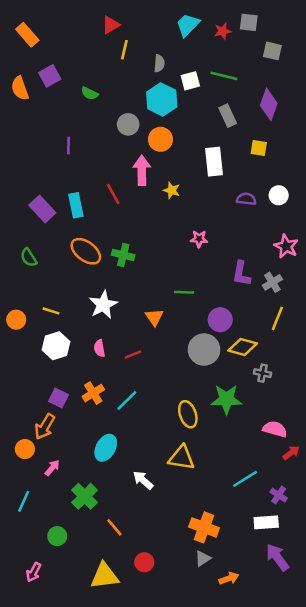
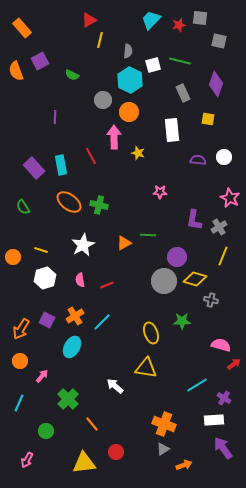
orange triangle: (154, 317) -> (124, 243), moved, turned 35
green star: (226, 399) -> (182, 321), size x0.7
orange arrow: (45, 427) -> (21, 329), moved
cyan ellipse: (106, 448) -> (72, 347), moved

